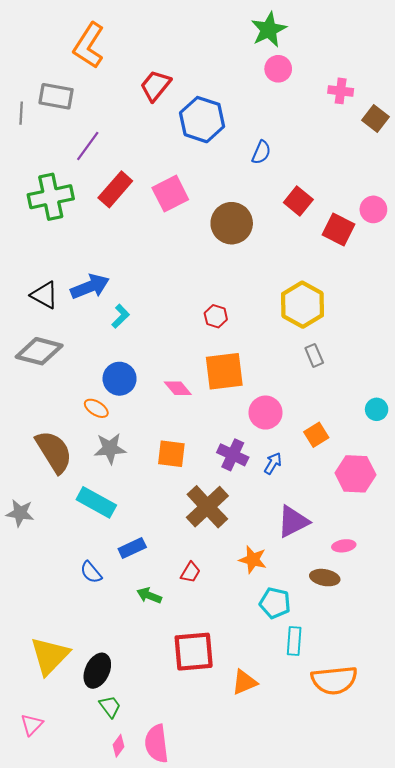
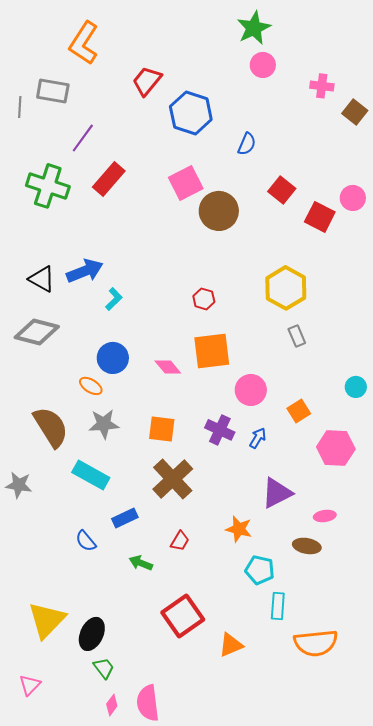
pink square: (170, 194) -> (186, 183), moved
green cross: (51, 197) -> (48, 186), turned 30
brown cross: (207, 507) -> (173, 479), moved
red square: (194, 652) -> (183, 616), turned -30

